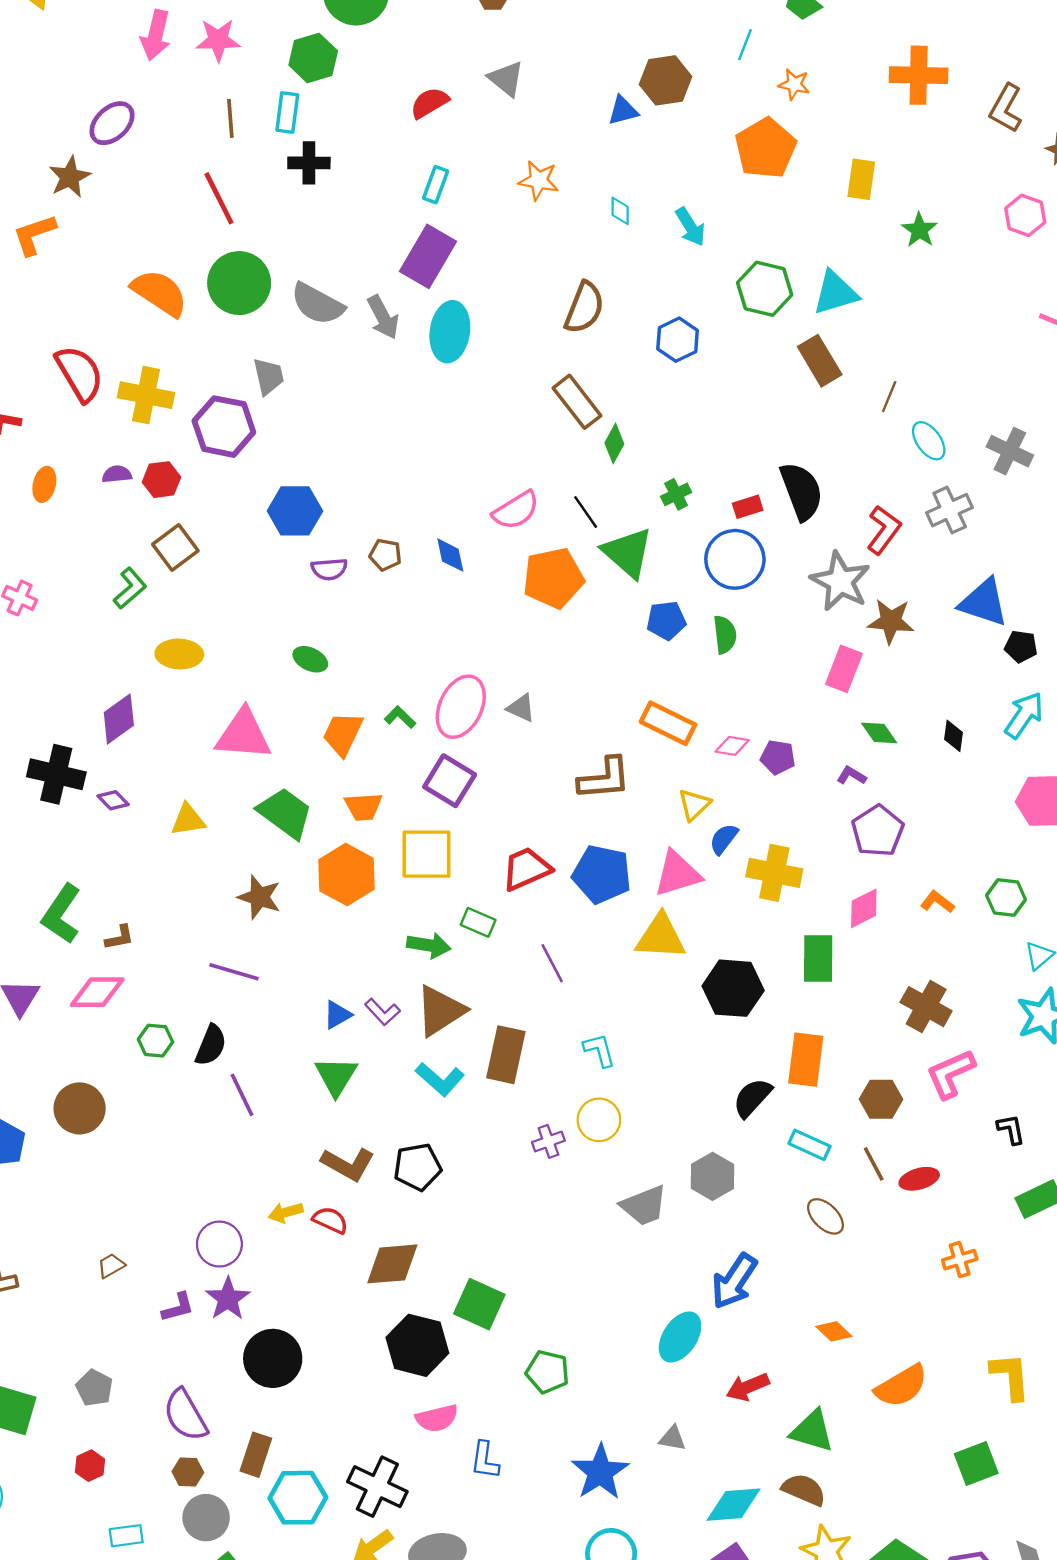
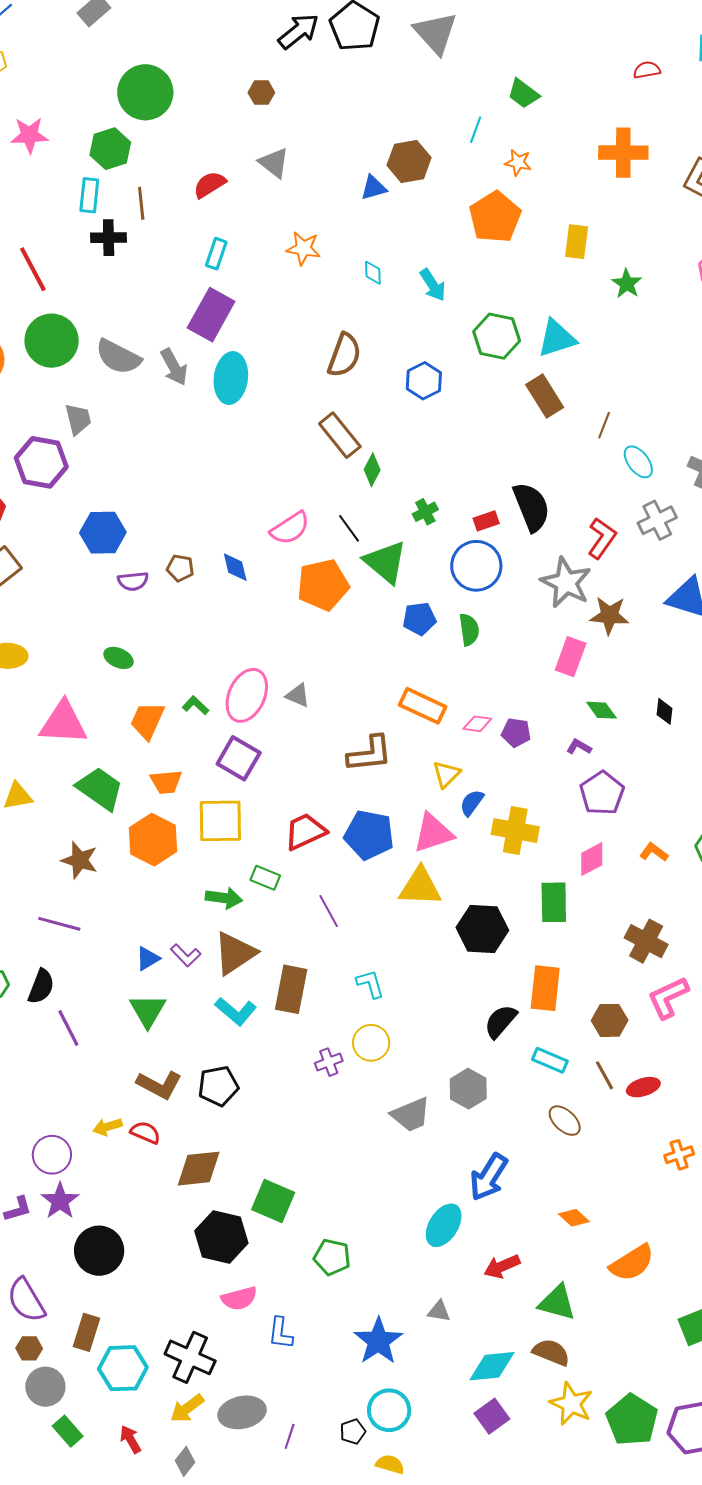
brown line: (230, 118) -> (141, 203), moved

